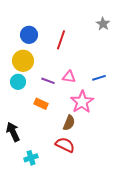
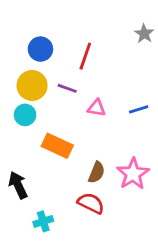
purple line: (48, 81) -> (67, 88), moved
pink star: (82, 102) -> (133, 174), moved
orange rectangle: (41, 104) -> (57, 146), size x1.5

